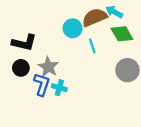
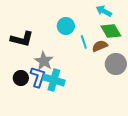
brown semicircle: (94, 17) -> (100, 46), moved, size x0.7
black circle: (21, 68) -> (21, 78), moved
cyan cross: (59, 88) -> (54, 80), size x1.5

